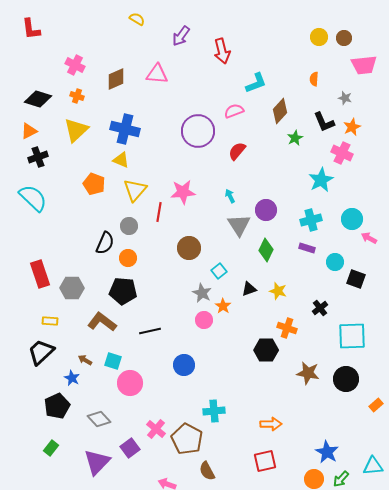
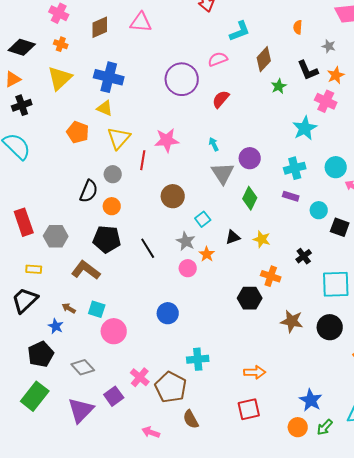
black line: (150, 331) -> (148, 248), moved, turned 70
green rectangle: (51, 448) -> (35, 396), size x1.8

